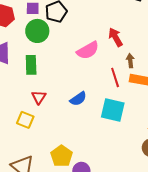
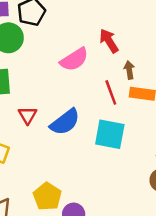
red triangle: (39, 97) -> (27, 115), moved
blue semicircle: (78, 99) -> (65, 122), size x1.4

